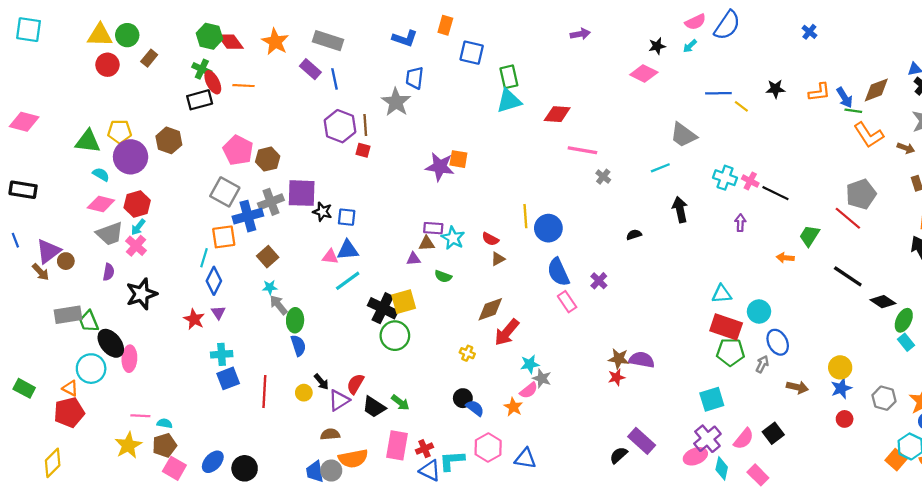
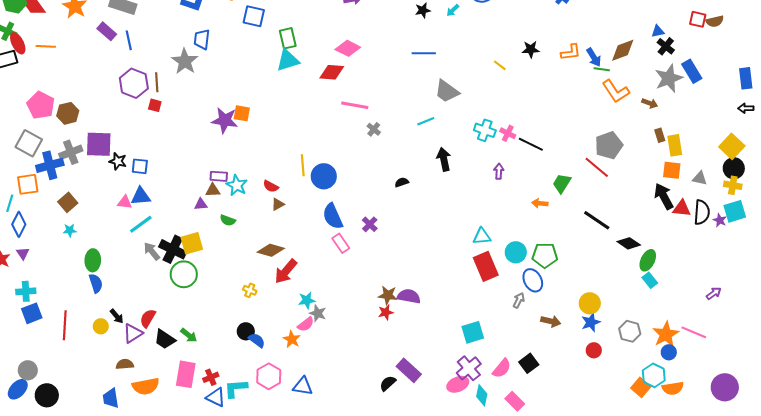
pink diamond: (644, 73) -> (348, 48), moved
blue line: (718, 93) -> (424, 53), moved
gray arrow: (279, 305) -> (152, 251), moved
brown diamond: (490, 309) -> (271, 250), turned 36
red rectangle: (726, 327) -> (486, 266), turned 48
green pentagon: (730, 352) -> (545, 255), moved
gray circle: (331, 471) -> (28, 370), moved

